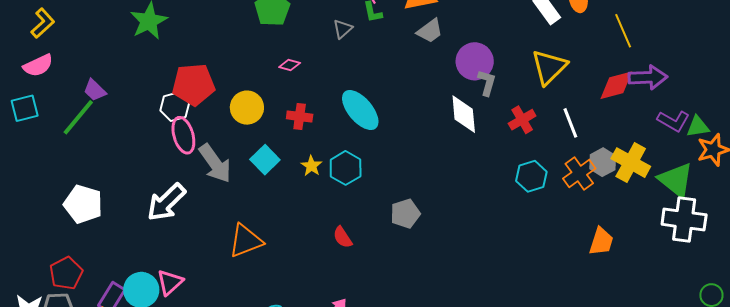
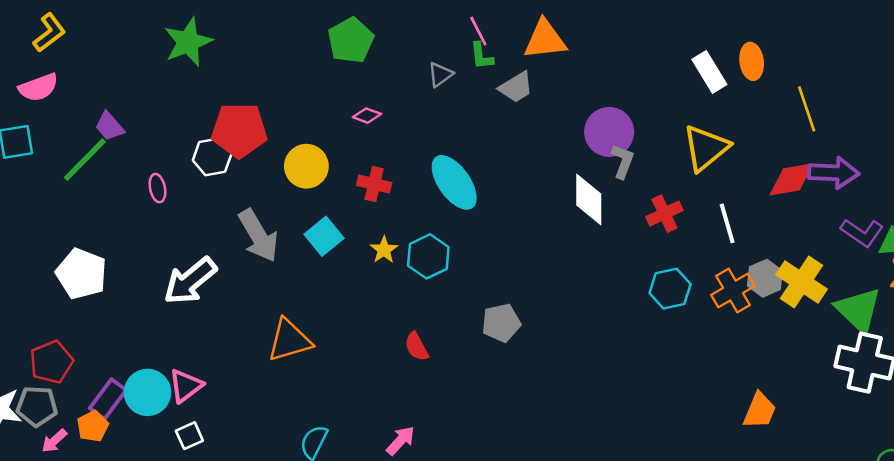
gray trapezoid: (430, 31) -> (516, 87), moved
pink ellipse: (183, 135) -> (157, 188), moved, size x0.6
orange trapezoid: (601, 241) -> (760, 411), moved

